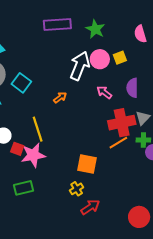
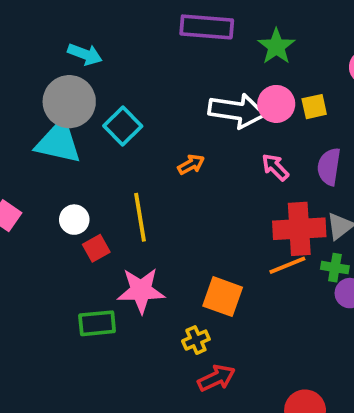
white arrow: (80, 66) -> (237, 111), turned 68
red square: (17, 149) -> (96, 248), turned 32
pink star: (33, 155) -> (141, 290), moved

